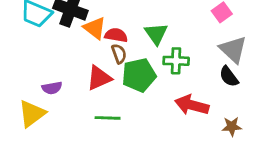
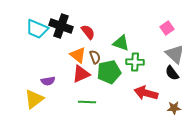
orange triangle: (95, 28) -> (78, 55), moved
green triangle: (156, 34) -> (121, 43), turned -36
red semicircle: (116, 35) -> (88, 32), moved, turned 42

